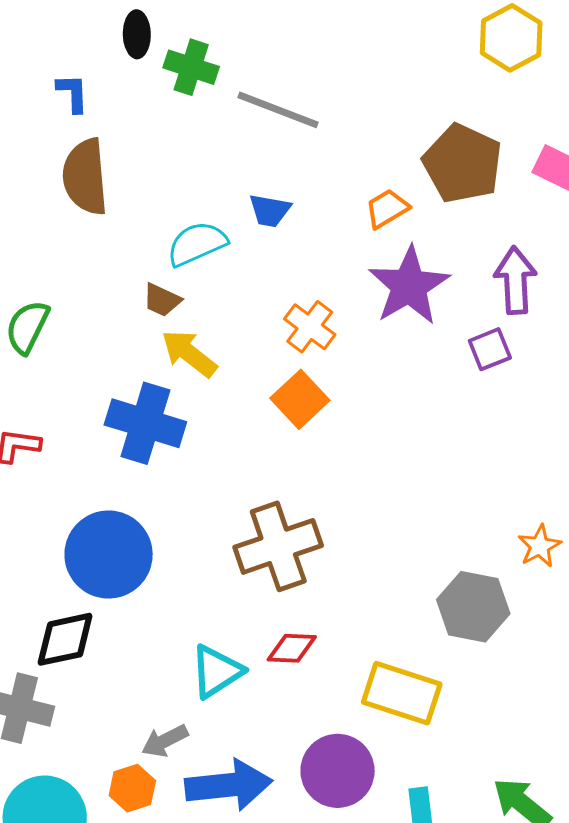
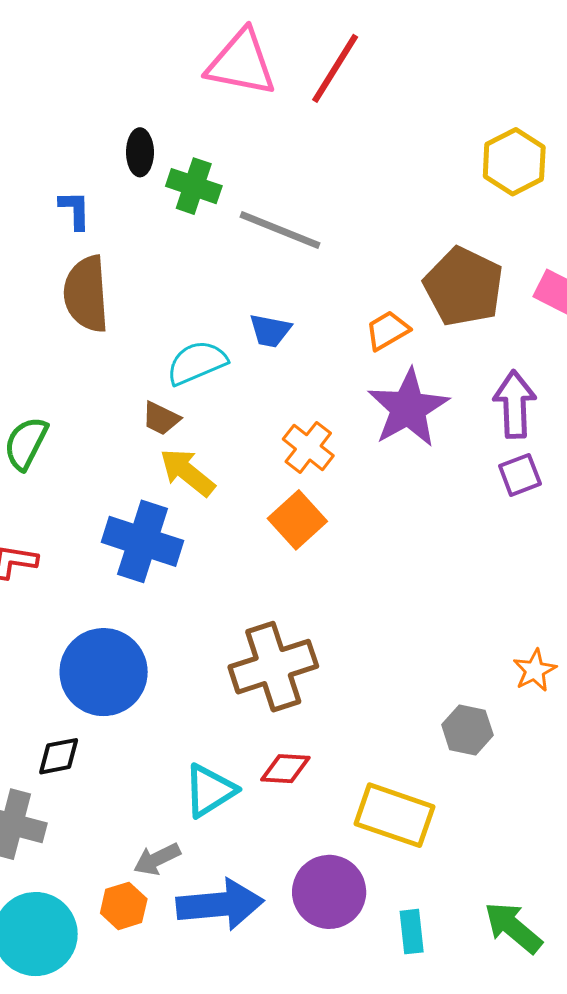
purple square: (490, 349) -> (520, 475), moved
gray hexagon: (473, 607) -> (467, 730), size x0.7
black diamond: (65, 639) -> (59, 756), size x0.7

